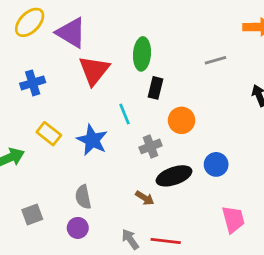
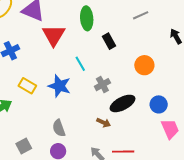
black rectangle: (156, 88) -> (109, 41), moved, turned -35
orange circle: (182, 120) -> (144, 65), moved
blue circle: (216, 164) -> (159, 104), moved

